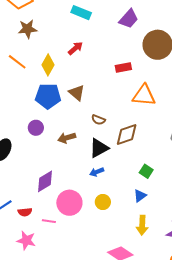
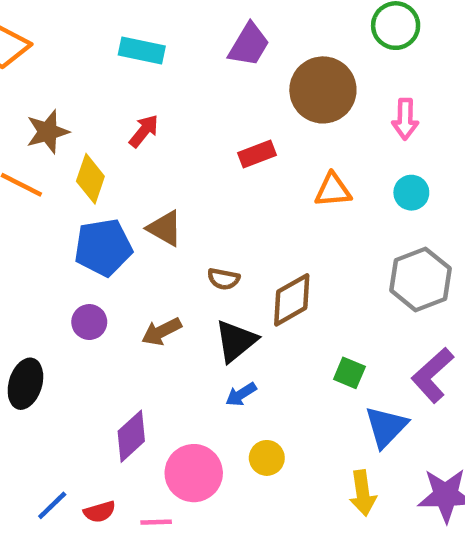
brown star: (28, 29) -> (48, 132), moved
orange triangle: (144, 95) -> (333, 190), moved, size x0.7
blue triangle: (140, 196) -> (386, 427), moved, size x1.5

